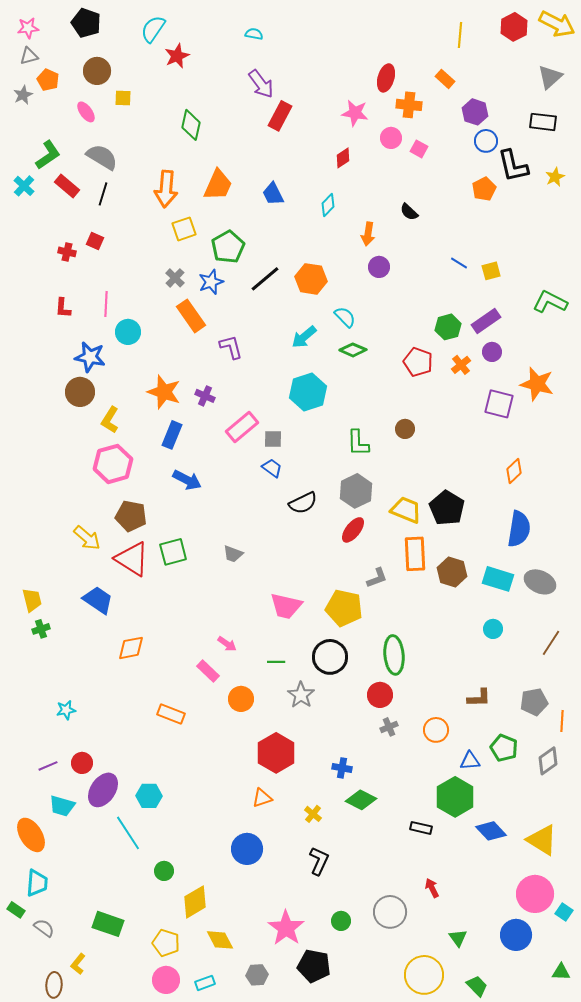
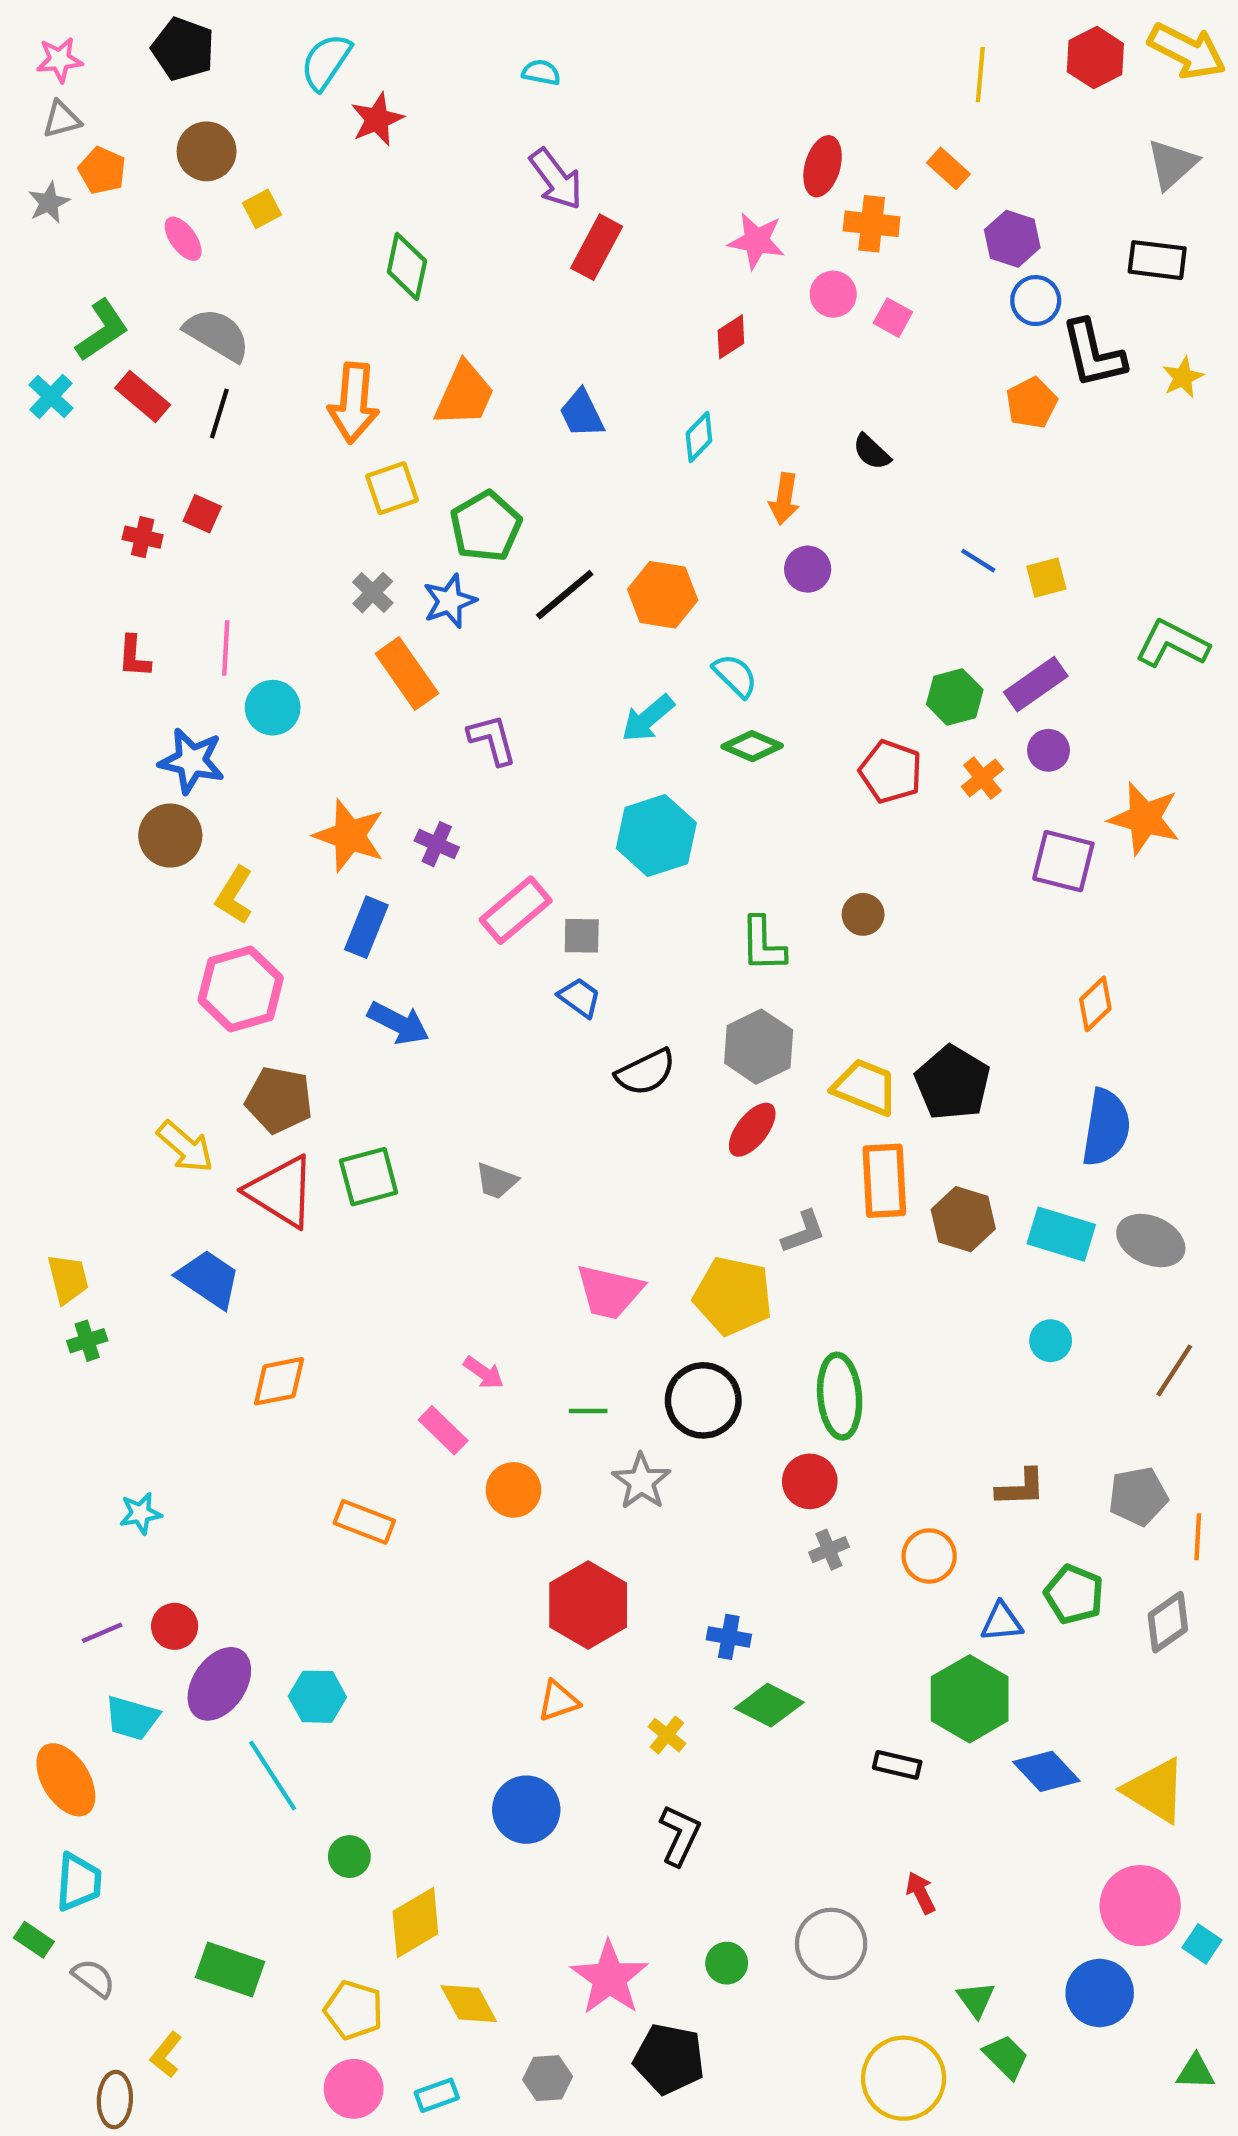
yellow square: (123, 98) -> (262, 209), turned -30
green trapezoid: (477, 986) -> (1006, 2057), moved

